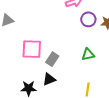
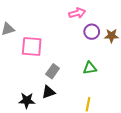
pink square: (32, 49) -> (32, 46), moved

